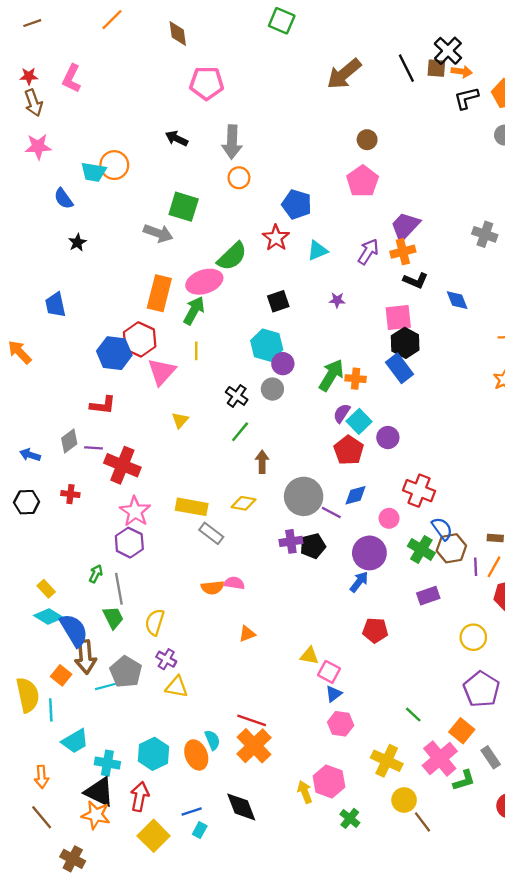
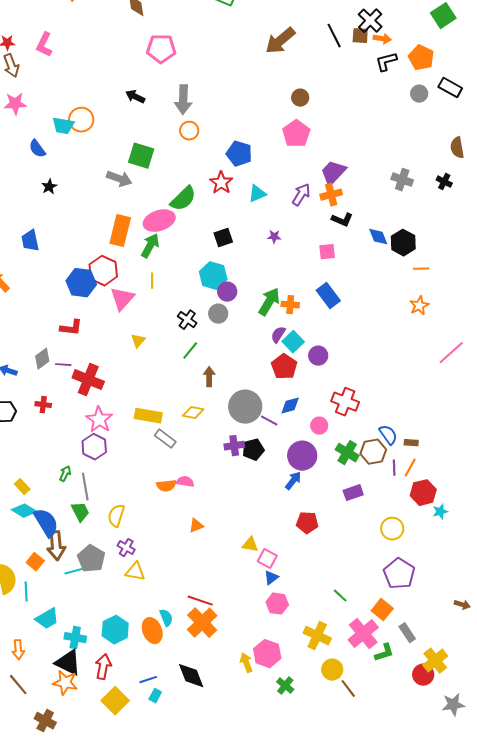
pink square: (398, 317) -> (327, 252), size x0.7
black hexagon: (405, 343) -> (403, 243), moved
blue semicircle: (442, 529) -> (388, 435), moved

